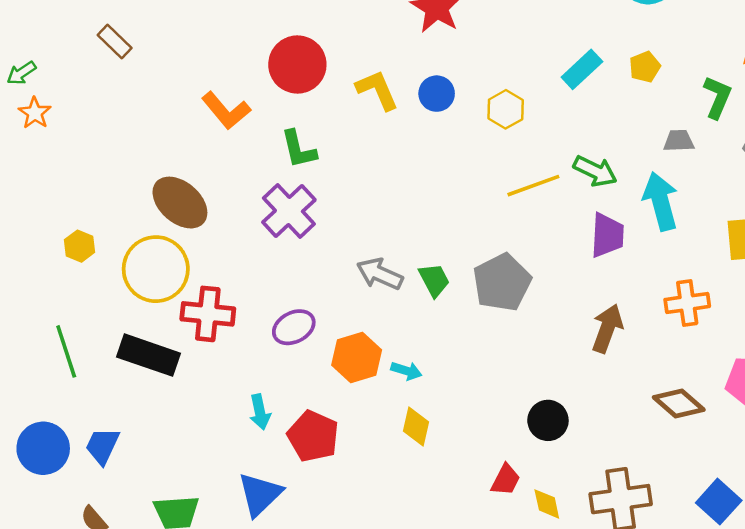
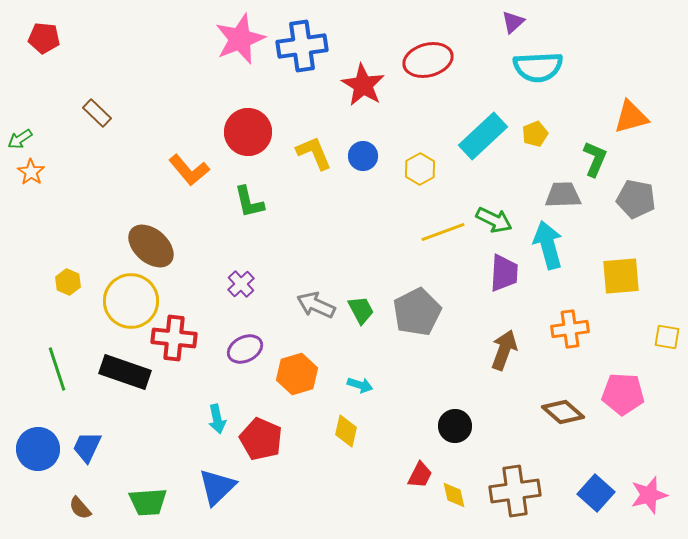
cyan rectangle: (582, 69) -> (483, 136), size x1.4
gray trapezoid: (679, 141) -> (563, 195), size x1.4
purple cross: (289, 211) -> (241, 284), moved, size x0.6
cyan arrow: (406, 371) -> (360, 385), moved

